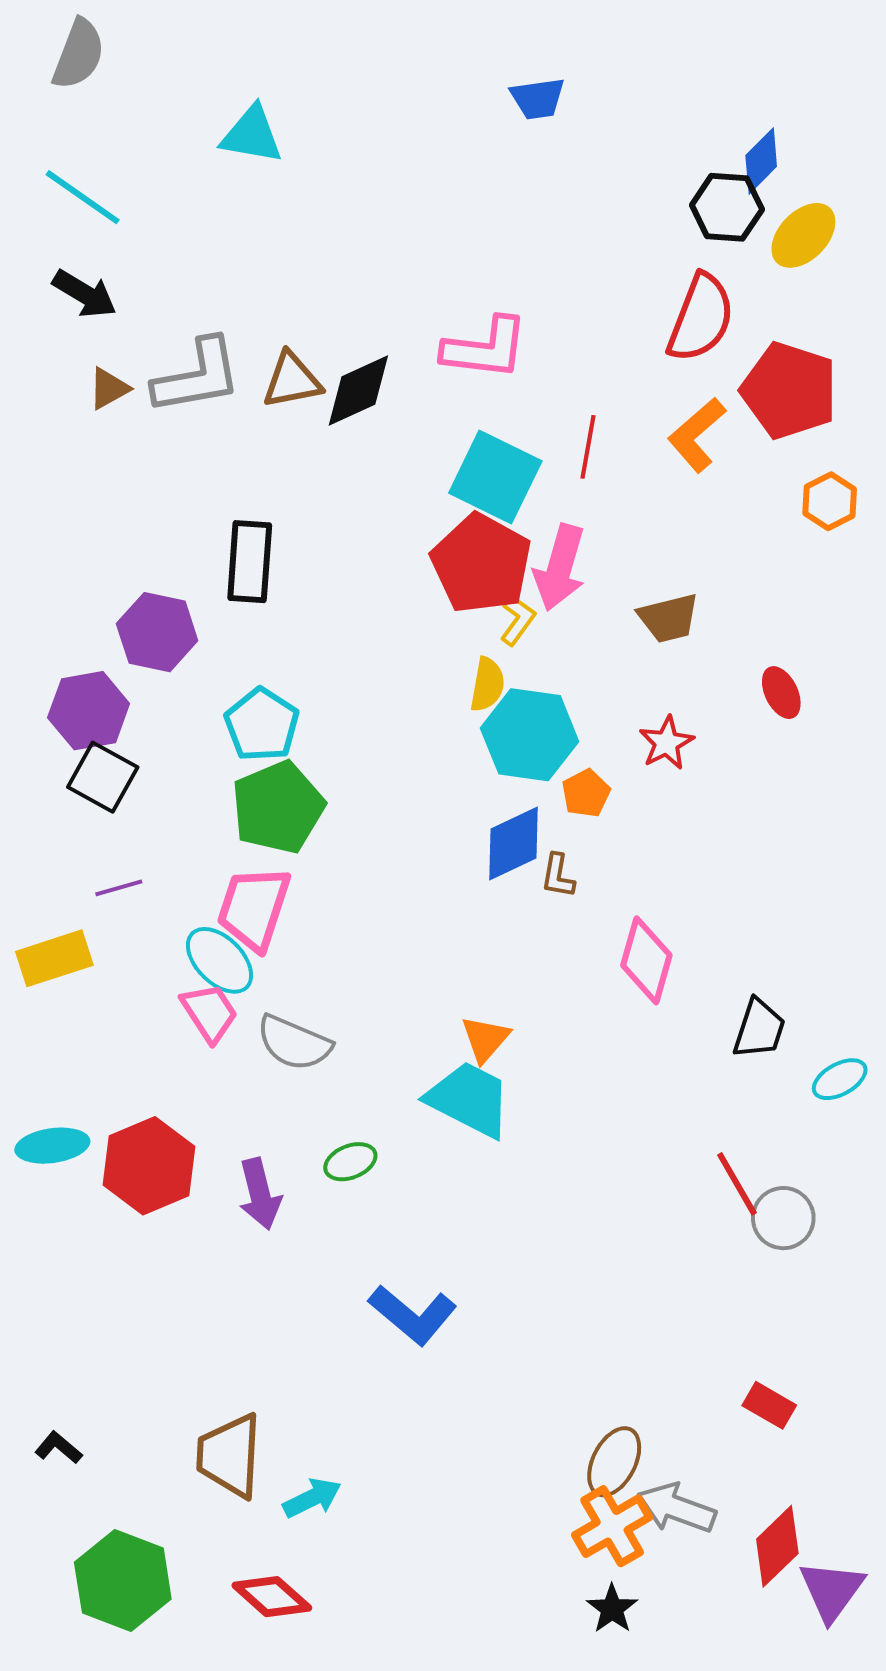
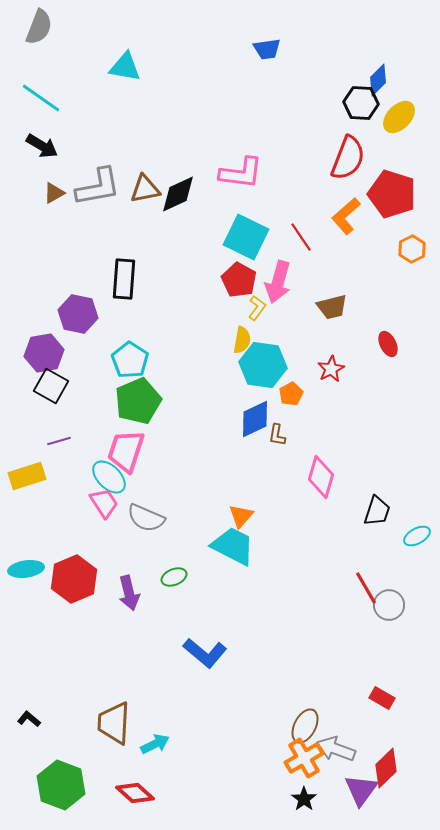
red line: (588, 447) -> (301, 237), moved, turned -44
red pentagon: (481, 564) -> (239, 280), size x0.7
purple triangle: (832, 1591) -> (361, 790), moved

